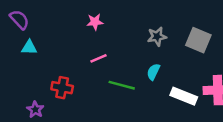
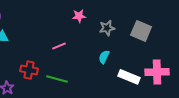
pink star: (95, 22) -> (79, 16), moved
green line: (122, 85) -> (57, 79), moved

